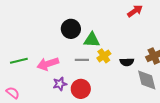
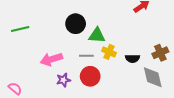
yellow cross: (104, 56) -> (109, 52), turned -32
green line: (19, 61) -> (20, 29), moved
red circle: (81, 89) -> (90, 76), moved

